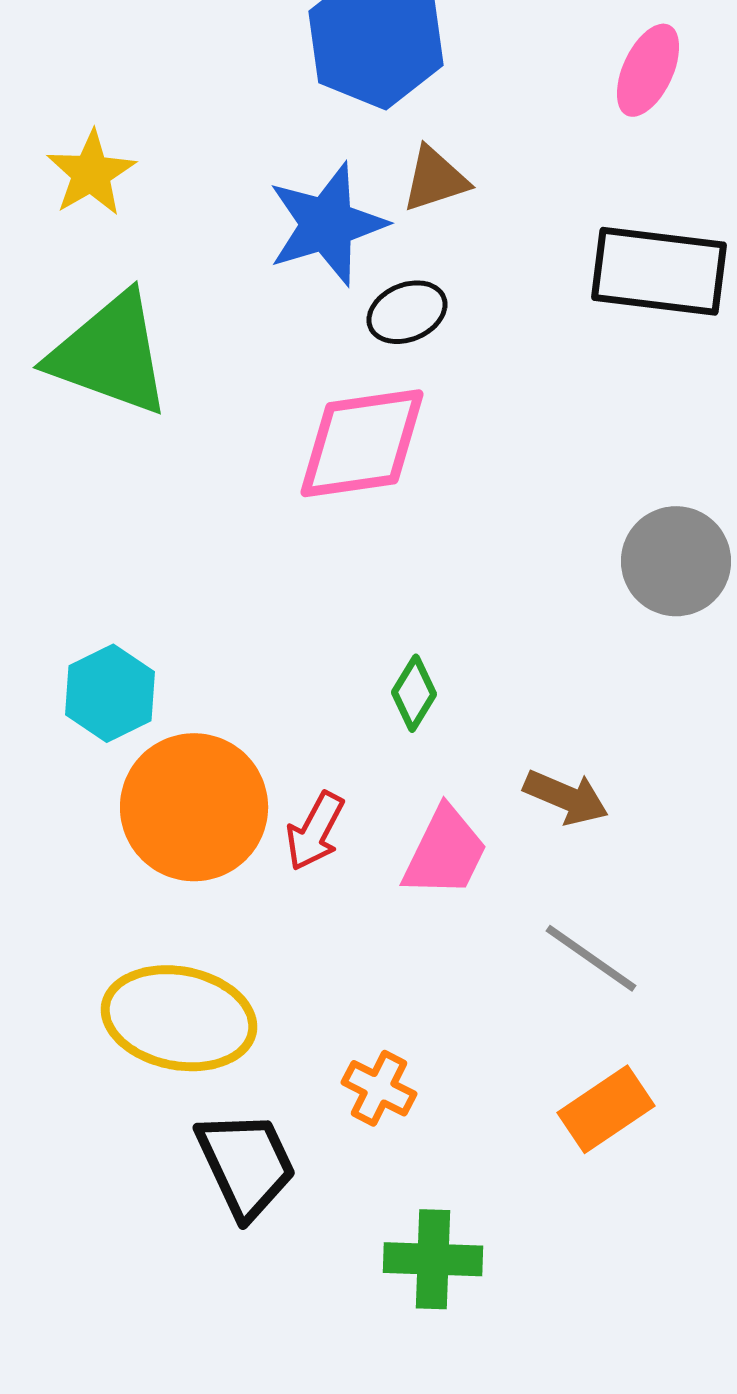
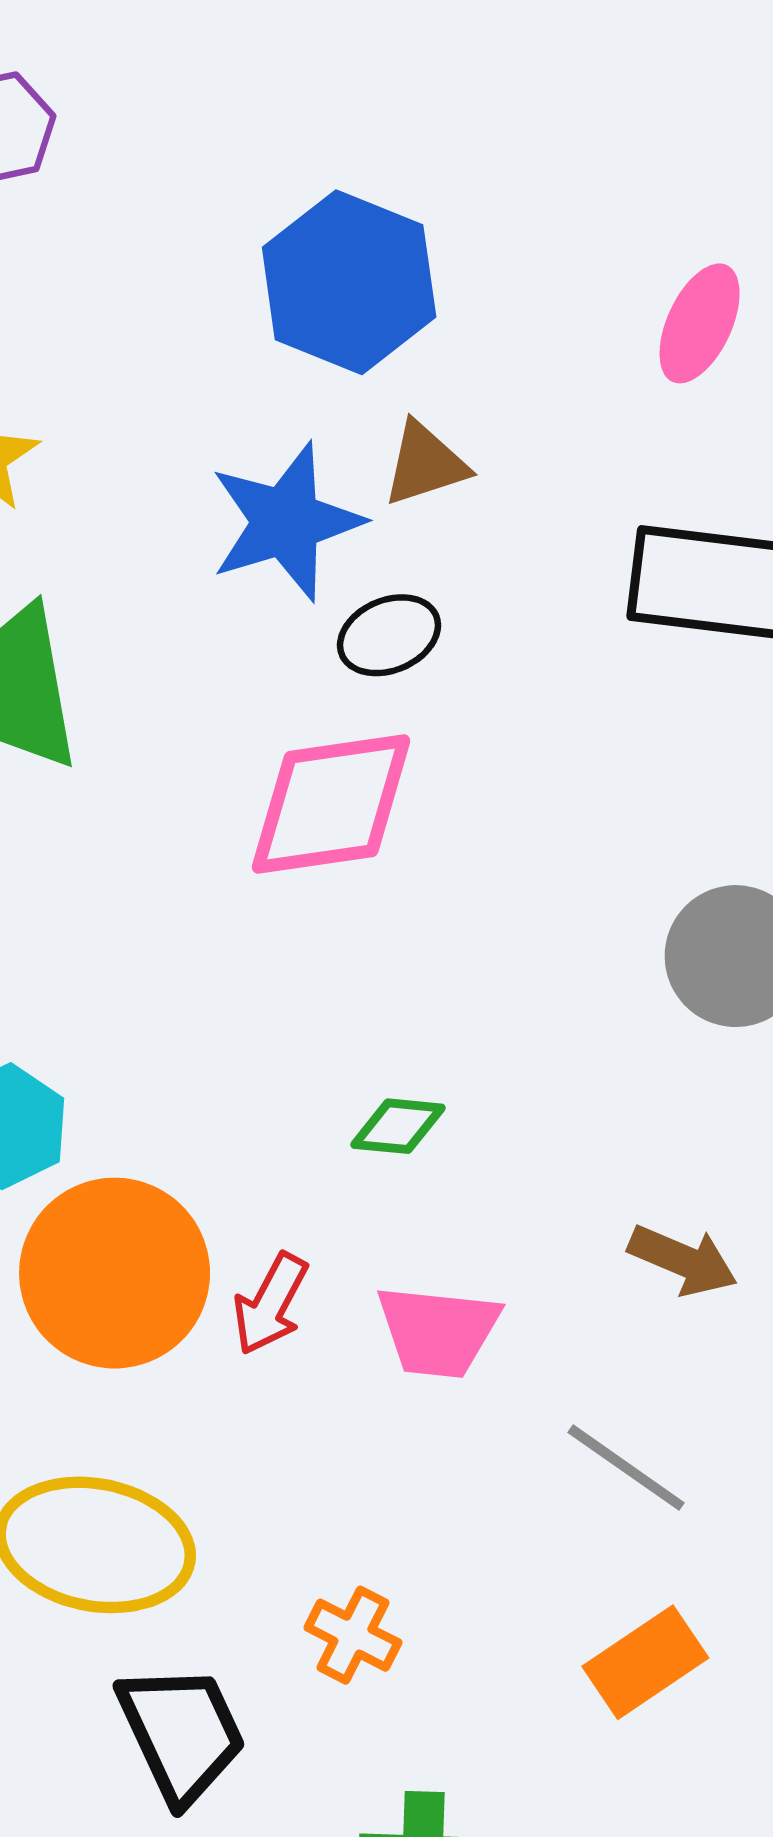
green diamond: (414, 693) -> (398, 1126), turned 64
brown arrow: (566, 797) -> (683, 1260), moved
pink trapezoid: (445, 852) -> (438, 1331), turned 70

